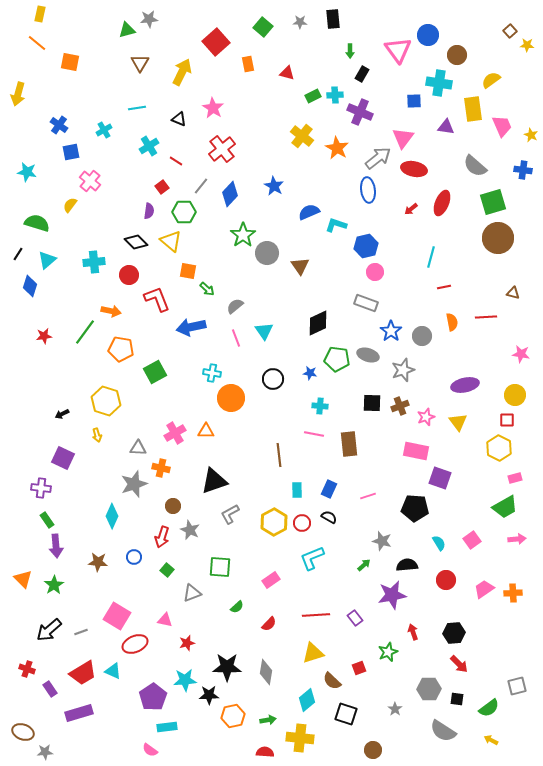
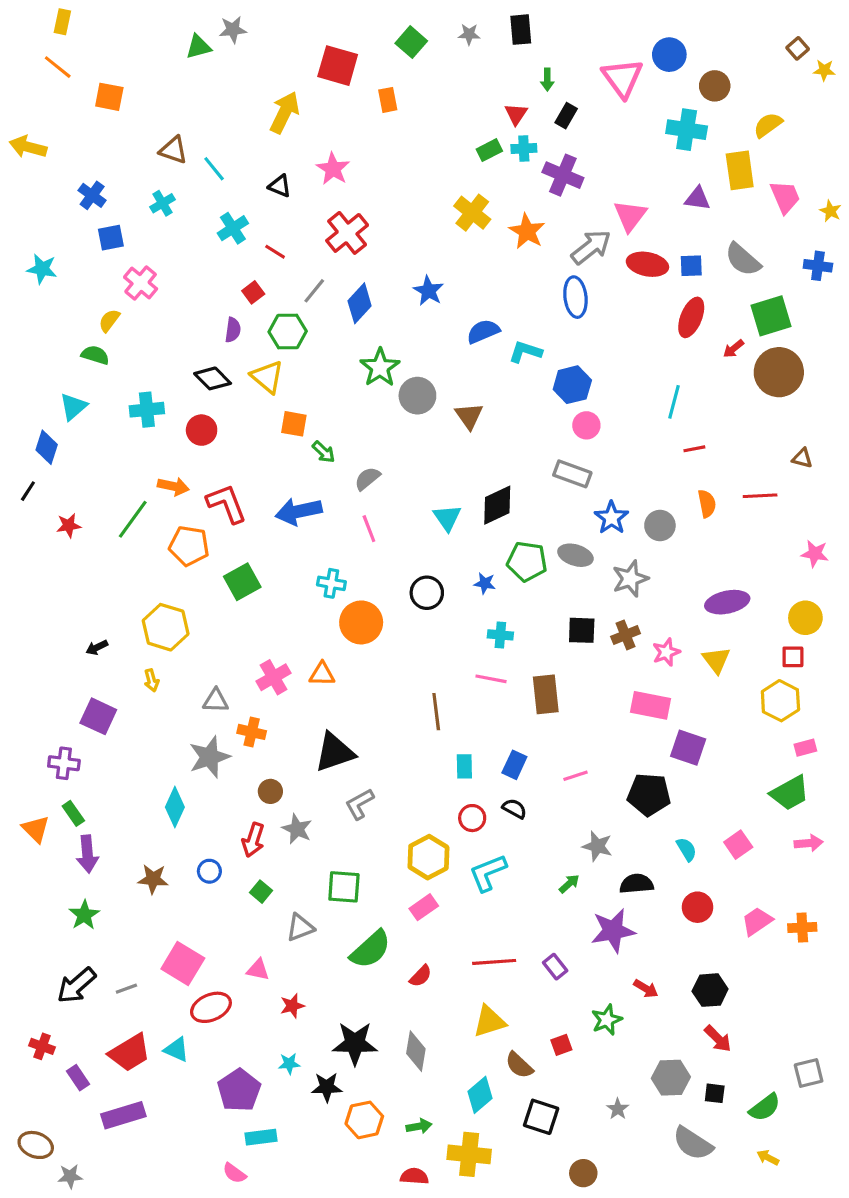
red square: (216, 42) -> (338, 66), turned -32
brown triangle: (140, 63) -> (173, 150), moved, turned -42
red triangle: (287, 73) -> (516, 114), moved, turned 49
yellow arrow: (18, 94) -> (28, 147), turned 90
blue square: (414, 101) -> (691, 266), moved
cyan line: (137, 108) -> (214, 169), turned 60
red arrow: (411, 209) -> (733, 349), moved
green semicircle: (37, 223) -> (95, 355), moved, size x0.7
black line: (18, 254) -> (28, 491), moved
red L-shape: (157, 299) -> (227, 504), moved
cyan triangle: (264, 331) -> (447, 518), moved
yellow hexagon: (274, 522) -> (428, 857), moved
orange triangle: (23, 579) -> (36, 829), moved
green semicircle: (237, 607) -> (371, 949), size x2.0
red arrow: (413, 632) -> (646, 989), turned 140
cyan star: (185, 680) -> (289, 1064), size x0.6

